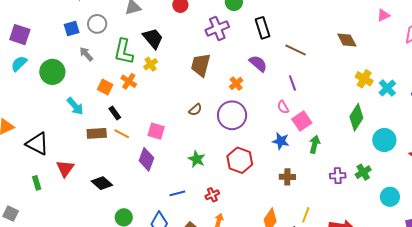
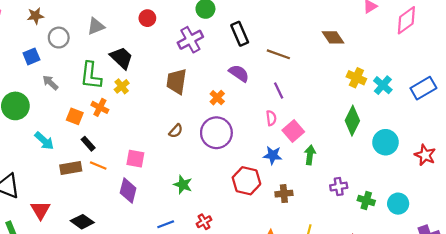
gray circle: (97, 24) -> (59, 38), moved
pink semicircle: (283, 107) -> (271, 118), turned -152
red hexagon: (240, 160) -> (246, 181), moved
green cross: (363, 172) -> (366, 201), moved, turned -35

